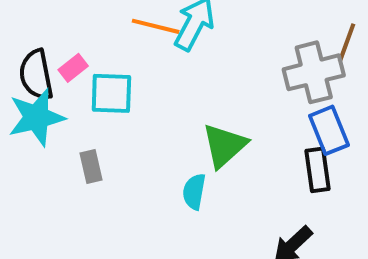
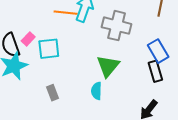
gray cross: (314, 72) -> (117, 26), moved, turned 36
gray rectangle: (91, 167) -> (52, 93), moved

